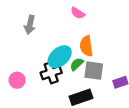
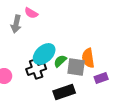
pink semicircle: (78, 13) -> (31, 13), moved
orange semicircle: (86, 46) -> (88, 58), moved

